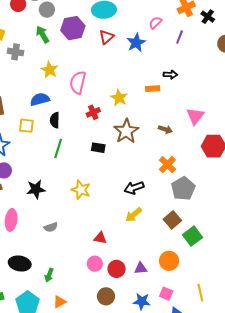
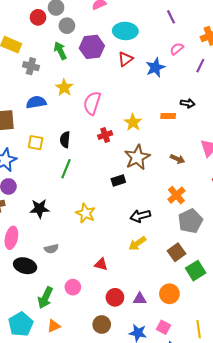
blue semicircle: (40, 99) -> (36, 102), moved
black rectangle: (98, 148) -> (118, 180), moved, turned -32
black ellipse: (20, 263) -> (25, 266), moved
pink circle: (95, 264) -> (73, 287), moved
green arrow: (49, 275) -> (45, 298), size x1.5

